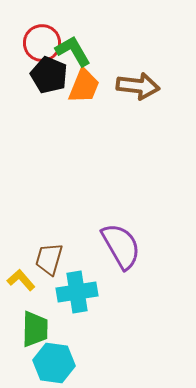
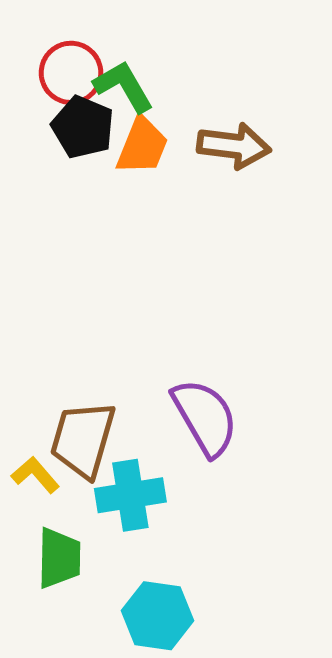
brown trapezoid: (49, 259) -> (83, 439), size x1.4
cyan hexagon: (54, 363) -> (158, 616), moved

